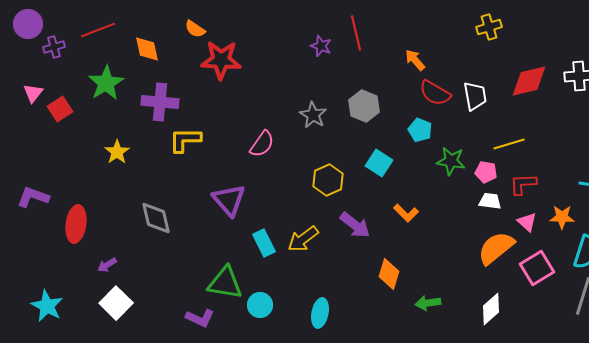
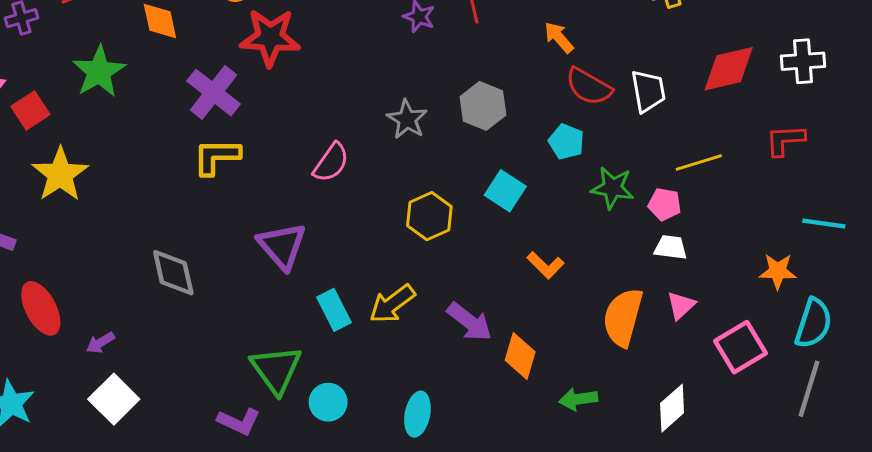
purple cross: (160, 102) -> (214, 93), moved, turned 33
yellow star: (117, 152) -> (60, 174), moved, size x1.5
red L-shape: (523, 184) -> (785, 140), moved
pink triangle: (527, 222) -> (681, 305), moved, turned 35
red ellipse: (76, 224) -> (41, 308), moved, turned -36
purple arrow: (355, 225) -> (470, 322), moved
orange semicircle: (496, 248) -> (623, 317), moved, turned -36
green triangle: (225, 283) -> (276, 369), turned 45

